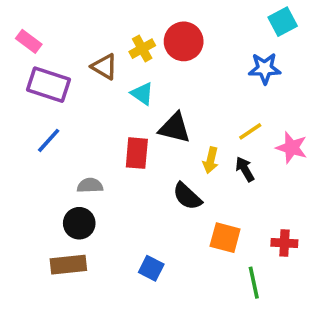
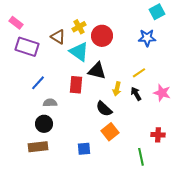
red circle: (184, 41) -> (102, 36), moved
cyan triangle: (142, 94) -> (79, 52), size x1.5
blue line: (49, 140) -> (38, 83), moved
pink star: (292, 148) -> (162, 93), moved
orange square: (225, 238) -> (110, 132), moved, turned 36
blue square: (151, 268) -> (84, 149), turned -32

